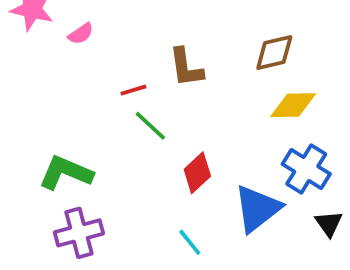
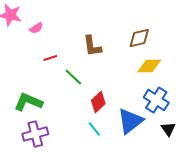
red line: (133, 90) -> (50, 58), moved
cyan line: (190, 242) -> (94, 129), moved

